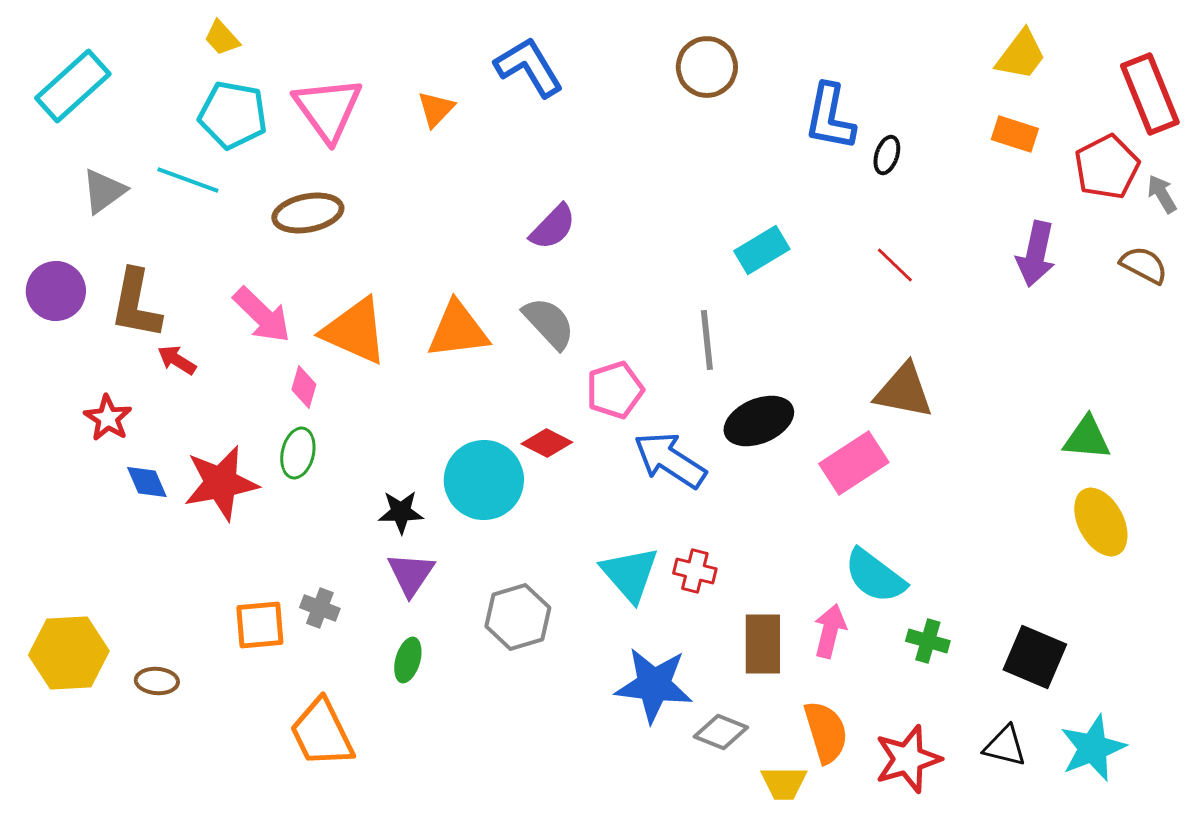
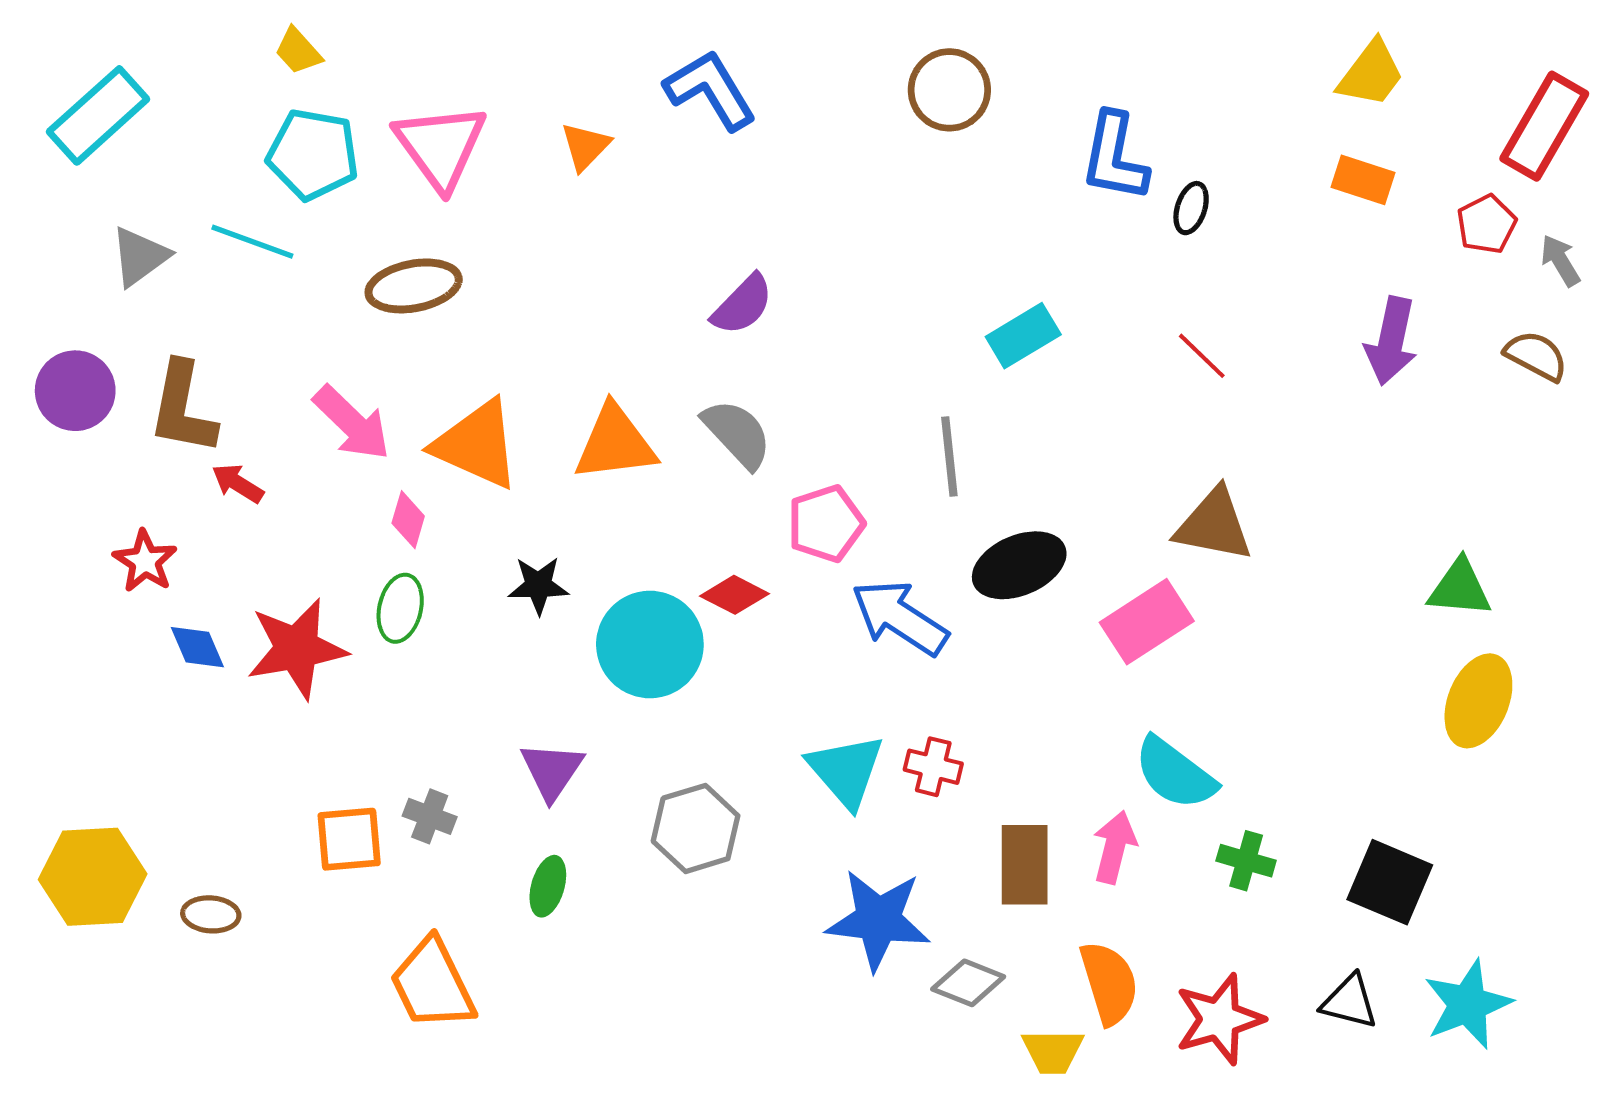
red rectangle: (1150, 94) -> (1544, 126), turned 52
red pentagon: (1107, 167) -> (1486, 224), size x0.7
black star: (401, 512) -> (538, 585), moved
yellow ellipse: (1101, 522) -> (1478, 701), turned 50

